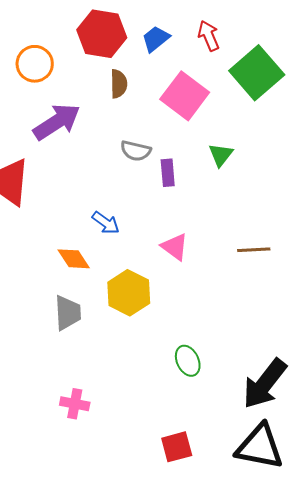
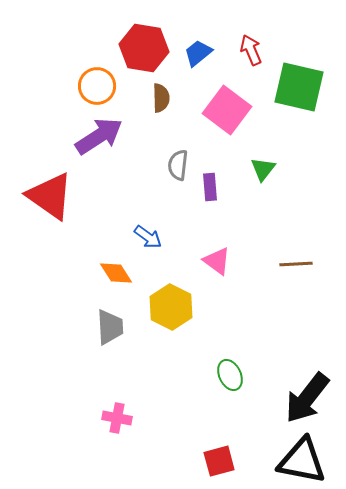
orange circle: (35, 64) -> (97, 86), moved
green square: (257, 73) -> (299, 87), turned -36
gray semicircle: (136, 151) -> (178, 165), turned 84

